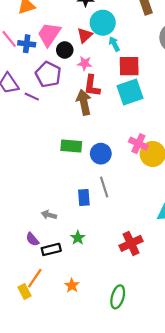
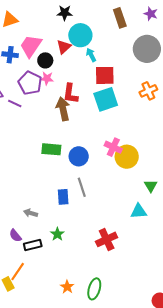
pink star: (85, 63) -> (47, 78), moved
orange star: (72, 285) -> (67, 287), moved

